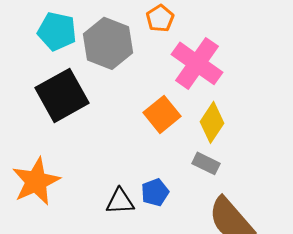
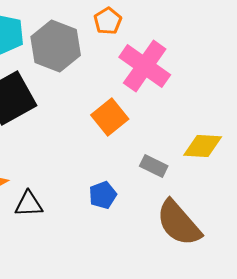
yellow diamond: (212, 122) -> (203, 146), moved, turned 60
black triangle: (120, 201) -> (29, 204), moved

